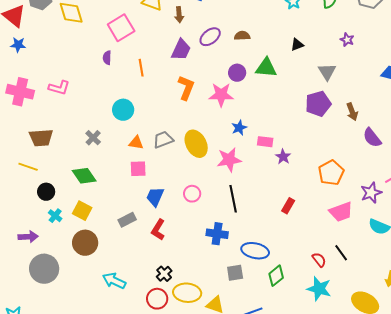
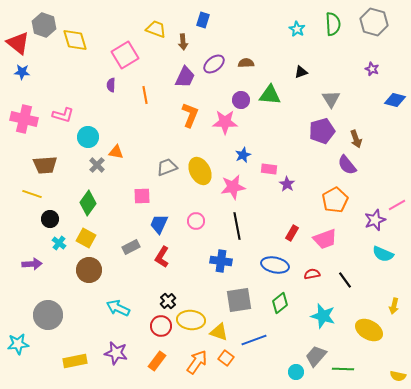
purple star: (347, 40) -> (372, 69), moved
cyan circle: (123, 110) -> (88, 137), moved
purple semicircle: (372, 138) -> (347, 165), moved
orange triangle: (136, 143) -> (116, 152), moved
green diamond: (84, 176) -> (88, 203), turned 70
pink trapezoid: (341, 212) -> (325, 239), moved
blue ellipse: (255, 251) -> (275, 265), moved
red semicircle: (319, 260) -> (312, 274), moved, turned -63
gray circle: (44, 269) -> (48, 315), moved
gray square: (235, 273) -> (239, 300), size x1.5

